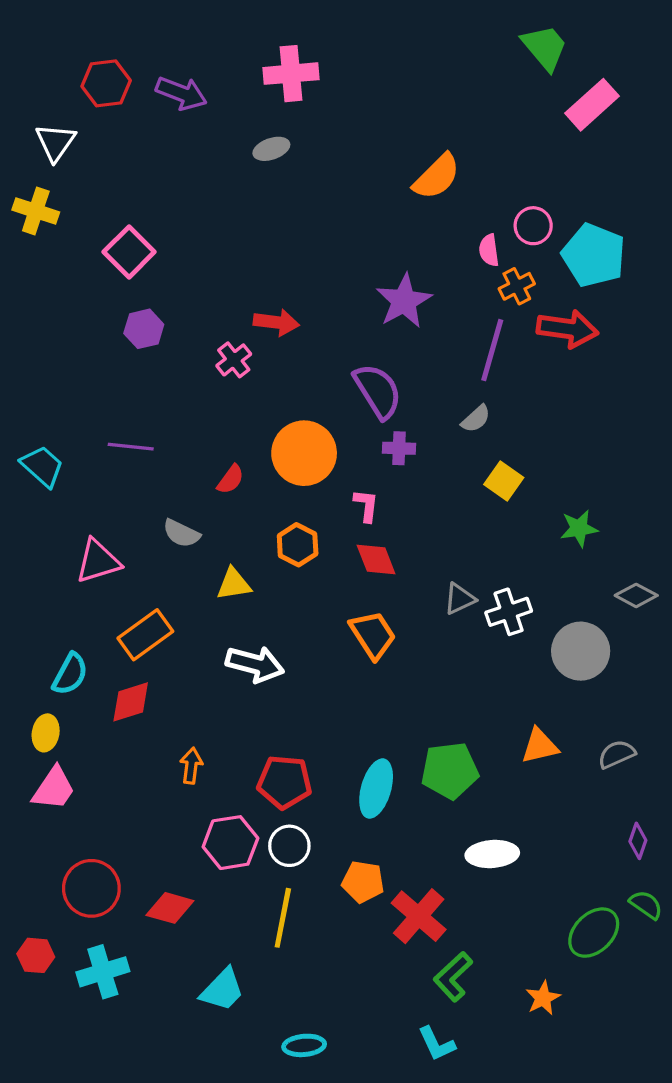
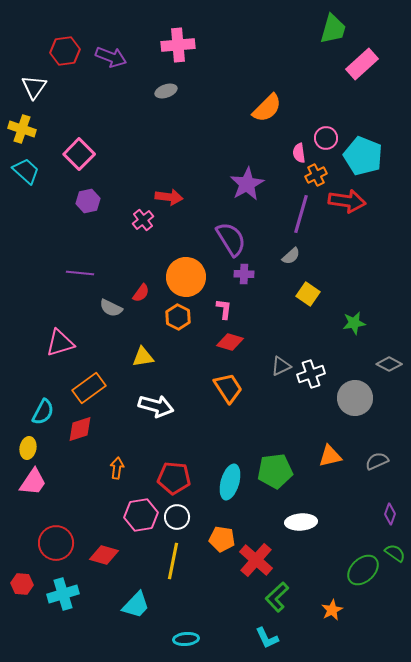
green trapezoid: (545, 47) -> (333, 29), turned 56
cyan trapezoid: (42, 466) -> (26, 171), moved
gray semicircle: (181, 533) -> (111, 308), moved
orange hexagon: (298, 545) -> (178, 317), moved
red diamond: (376, 559) -> (230, 342), turned -52

